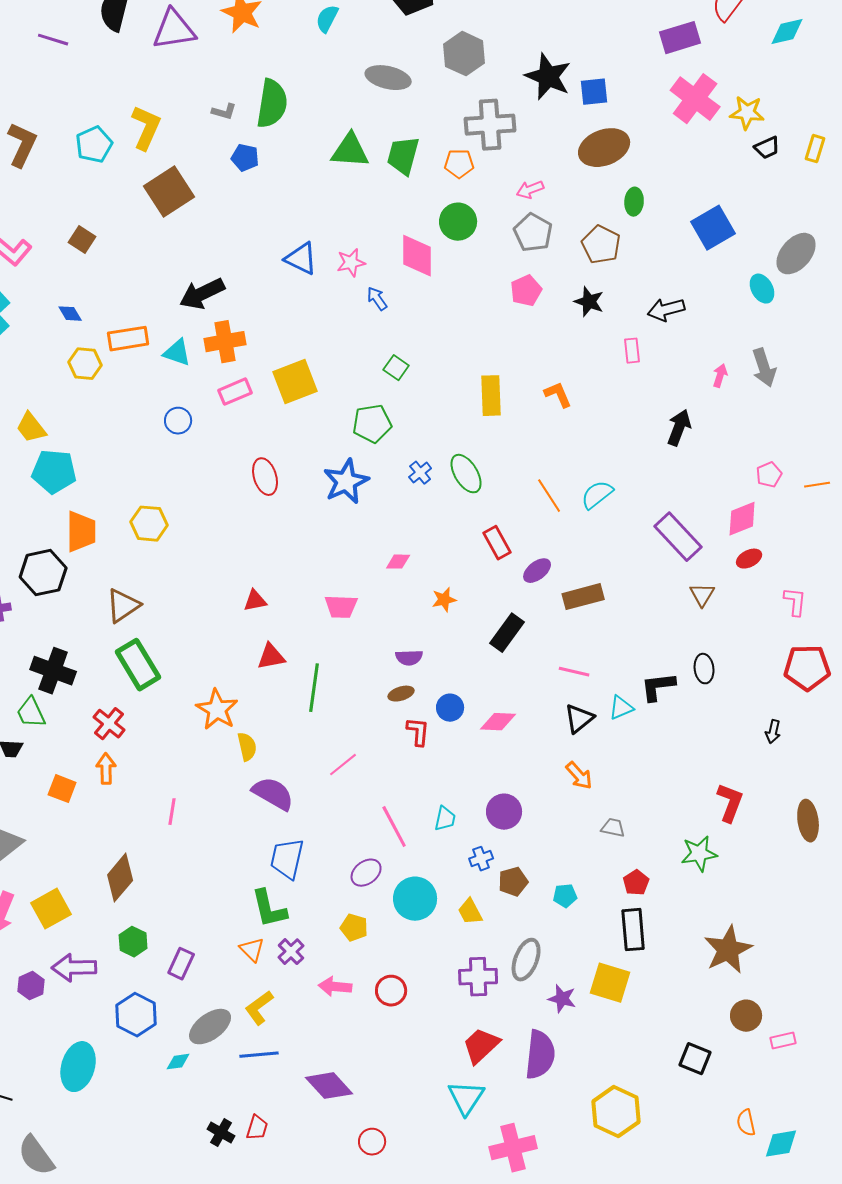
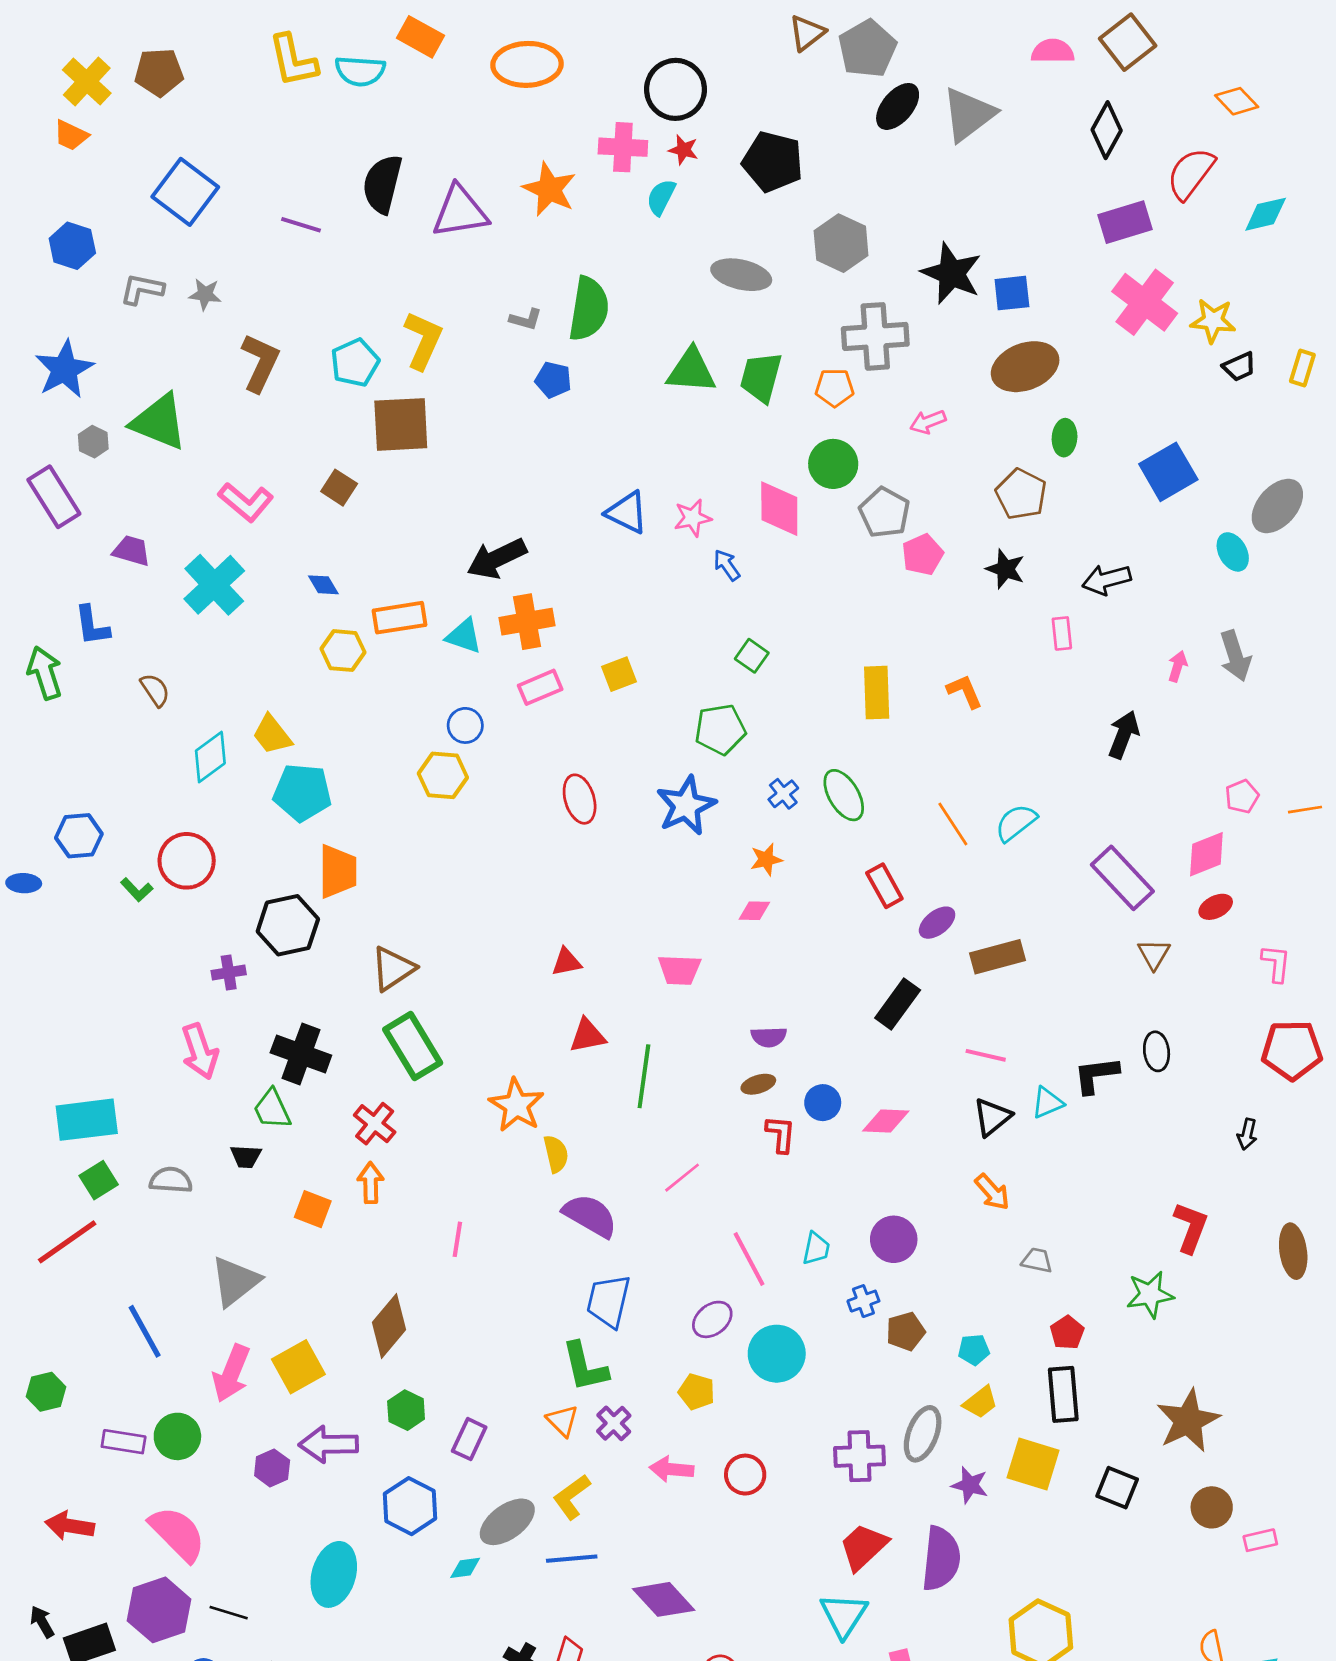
brown square: (169, 192) -> (401, 424), moved, turned 30
gray pentagon: (533, 233) -> (884, 513), moved
yellow square: (295, 382) -> (619, 674), size x0.6
yellow hexagon: (149, 524) -> (443, 775), moved
orange star: (444, 600) -> (766, 859), moved
yellow trapezoid: (470, 912) -> (980, 1402), moved, turned -100
black square: (695, 1059) -> (1117, 1488), moved

